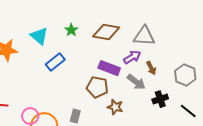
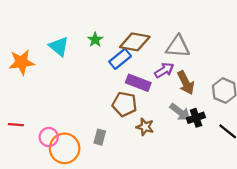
blue rectangle: (55, 62) -> (120, 59), moved
brown arrow: (151, 68) -> (186, 83), size x1.5
gray arrow: (136, 82) -> (180, 112), moved

